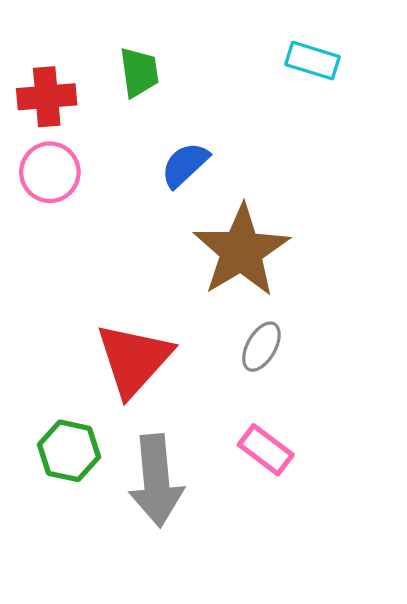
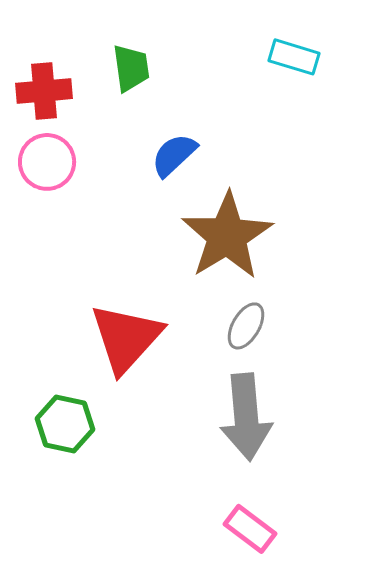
pink rectangle: (266, 450) -> (250, 529), moved
gray arrow: (156, 481) -> (246, 417), moved

